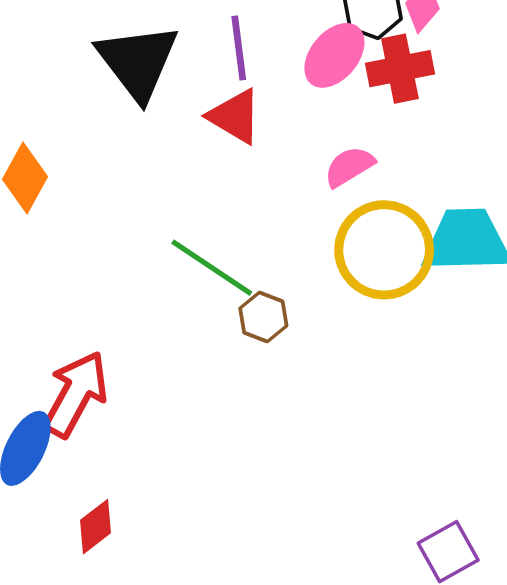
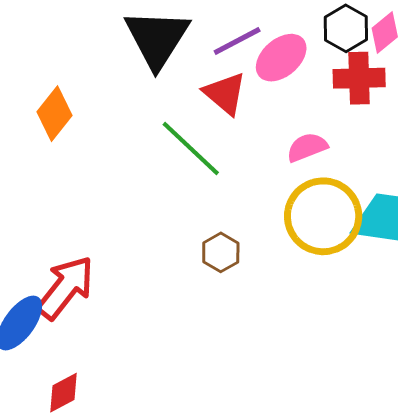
purple line: (239, 48) -> (237, 41), turned 60
pink ellipse: (334, 55) -> (281, 58), moved
green line: (212, 268) -> (191, 149), moved

